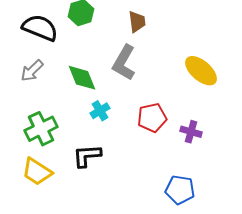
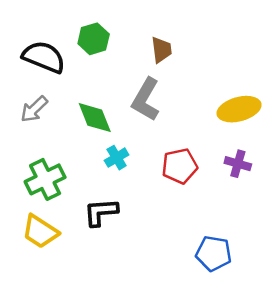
yellow ellipse: (201, 71) -> (239, 109), turned -56
purple cross: (191, 132) -> (238, 164), moved

